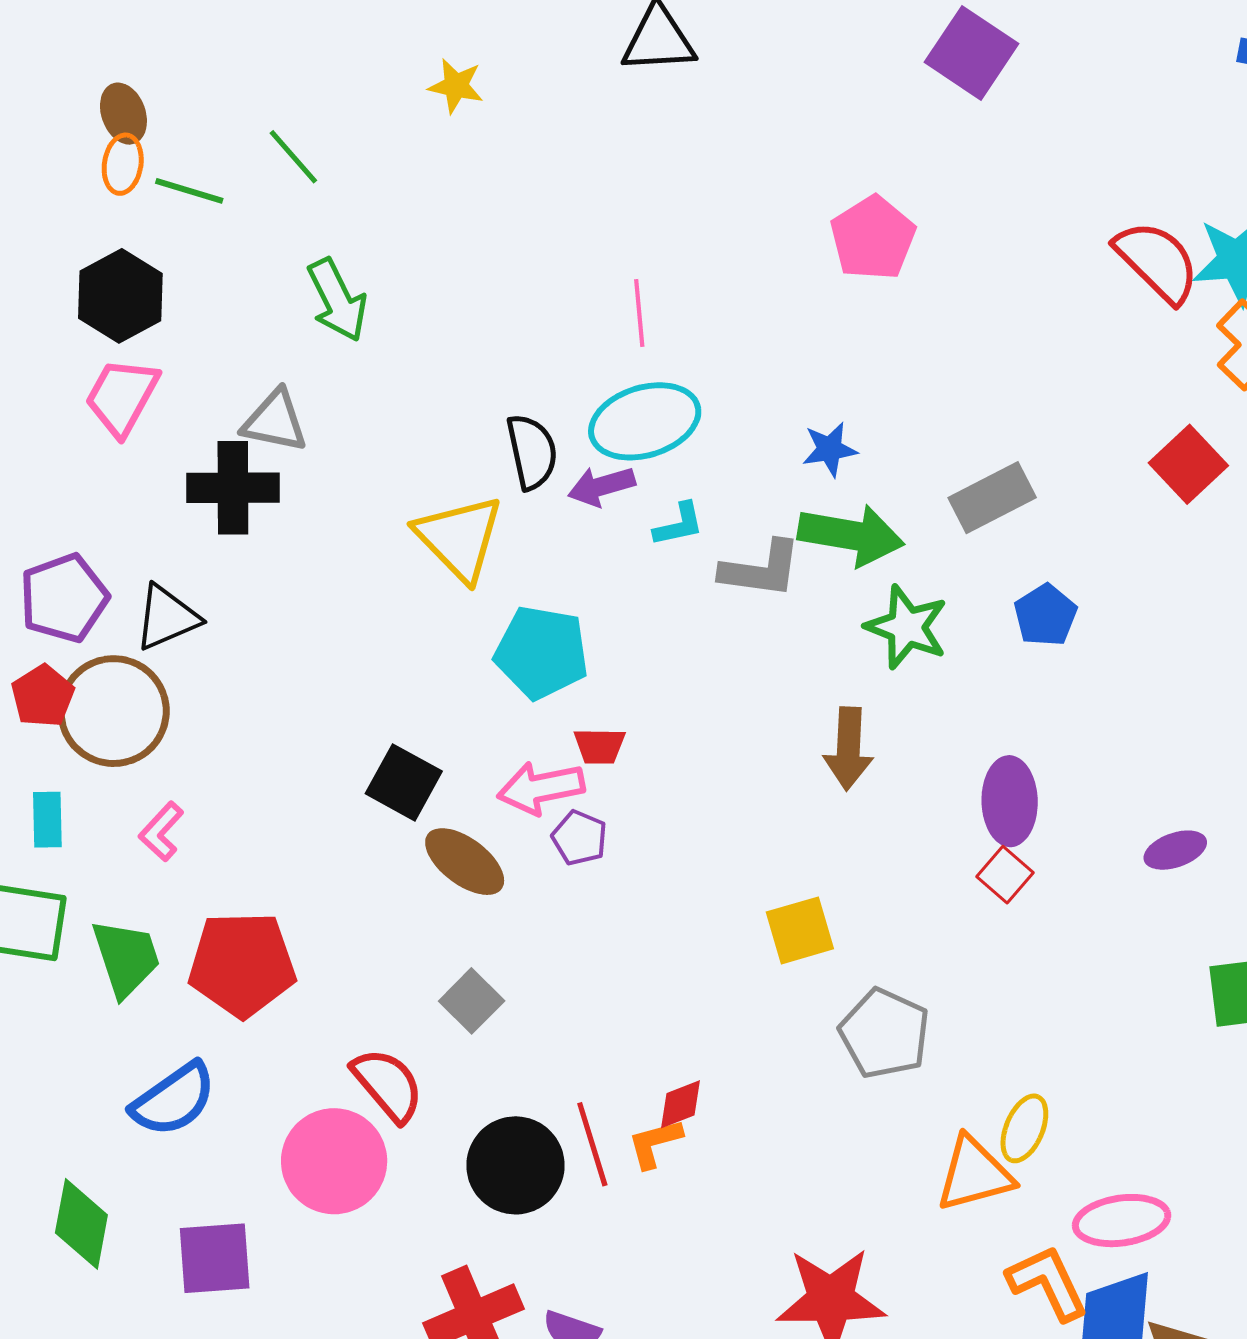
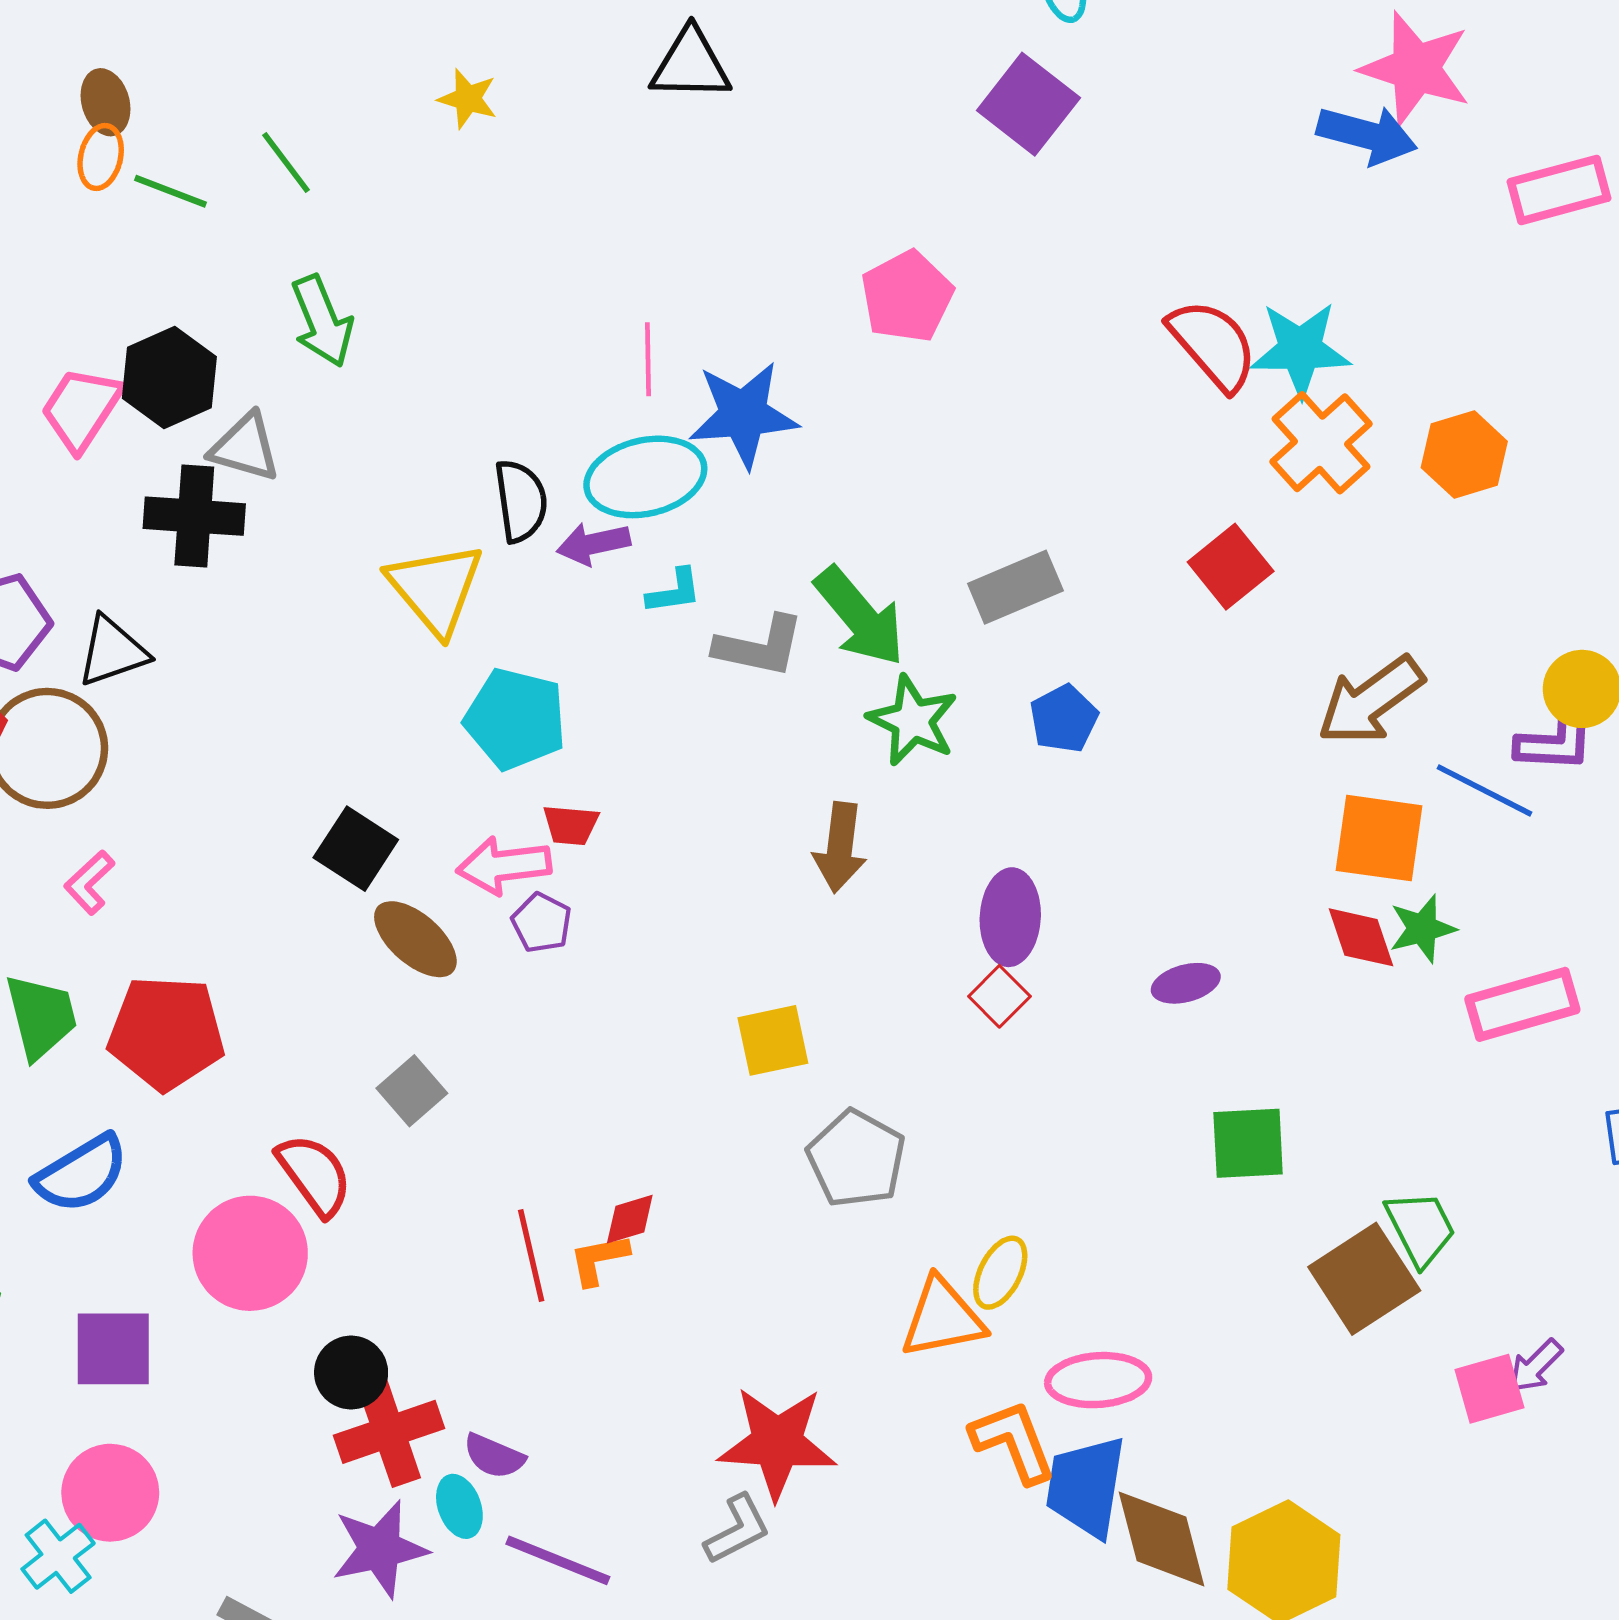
black hexagon: (120, 296) -> (169, 377), moved
blue star: (830, 449) -> (743, 415), moved, size x1.8
green arrow: (851, 535) -> (860, 616), turned 36
black circle: (516, 1165) -> (351, 1372), moved, size x0.7

